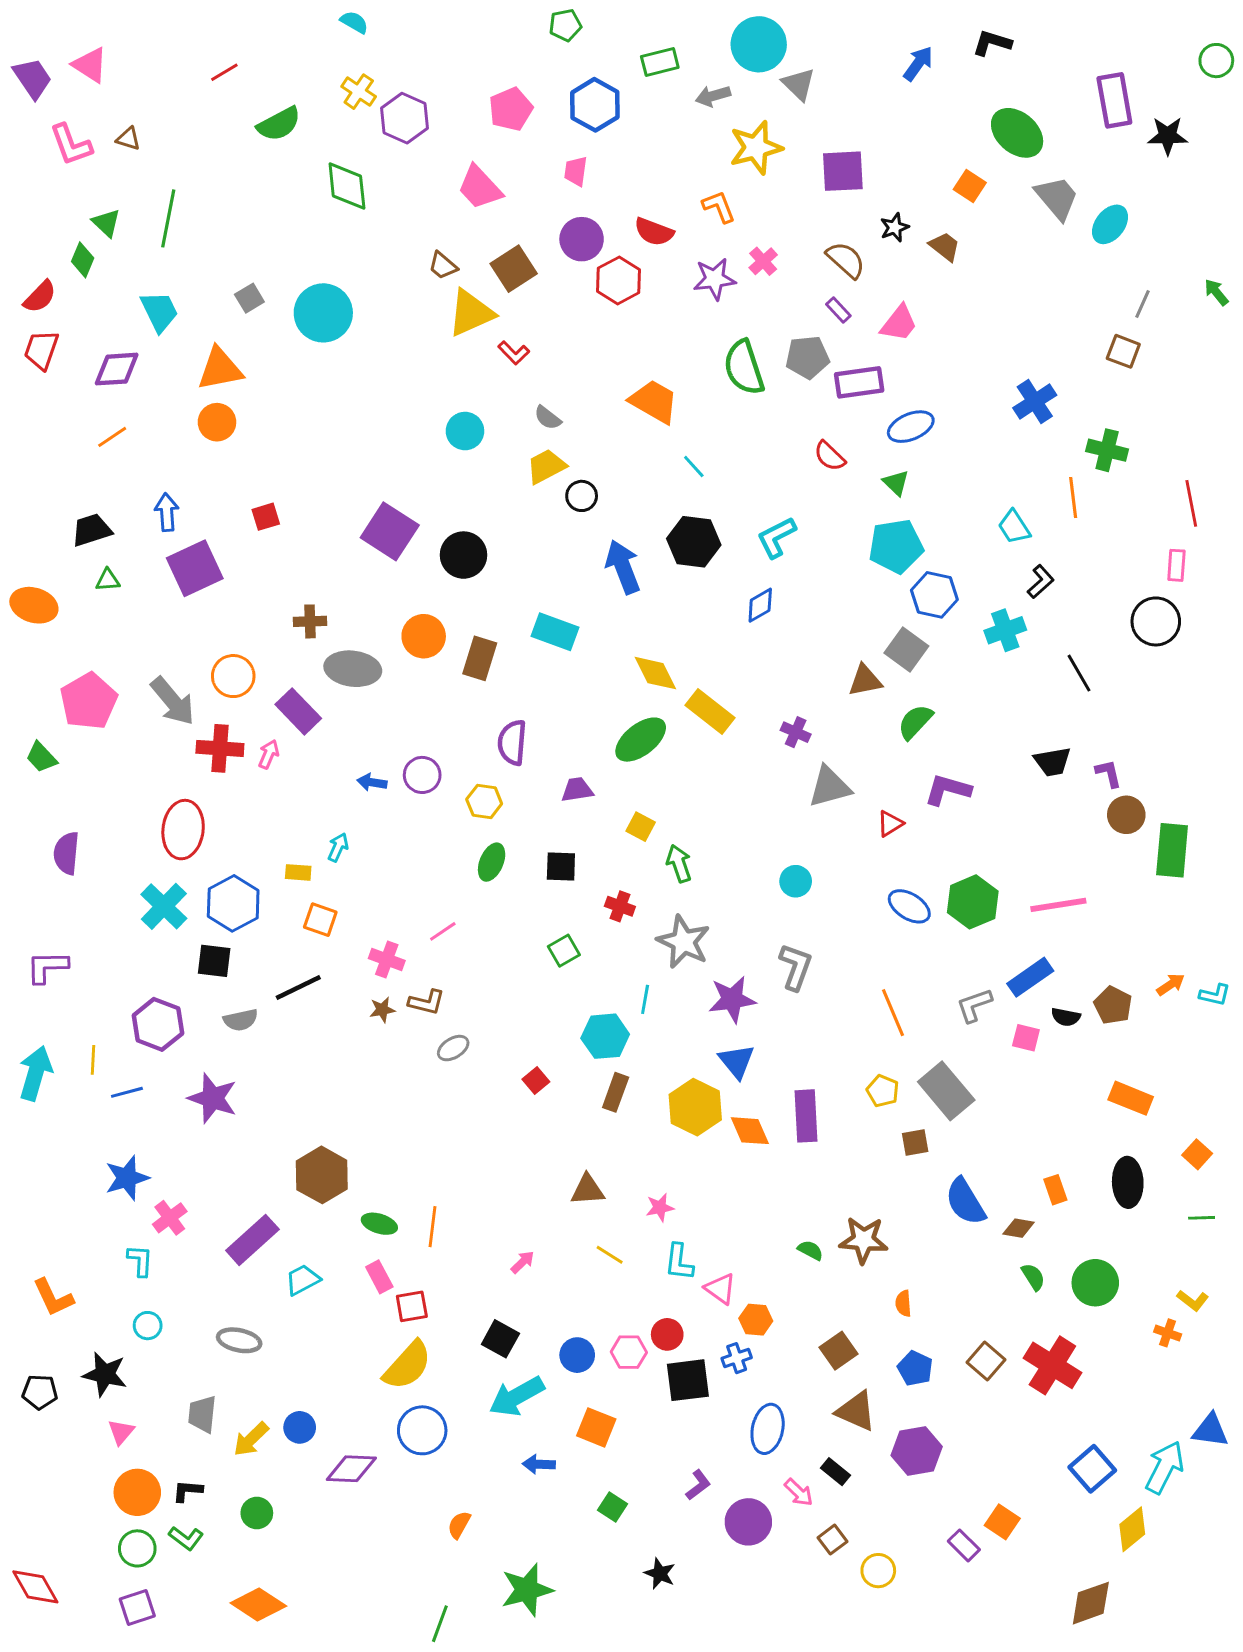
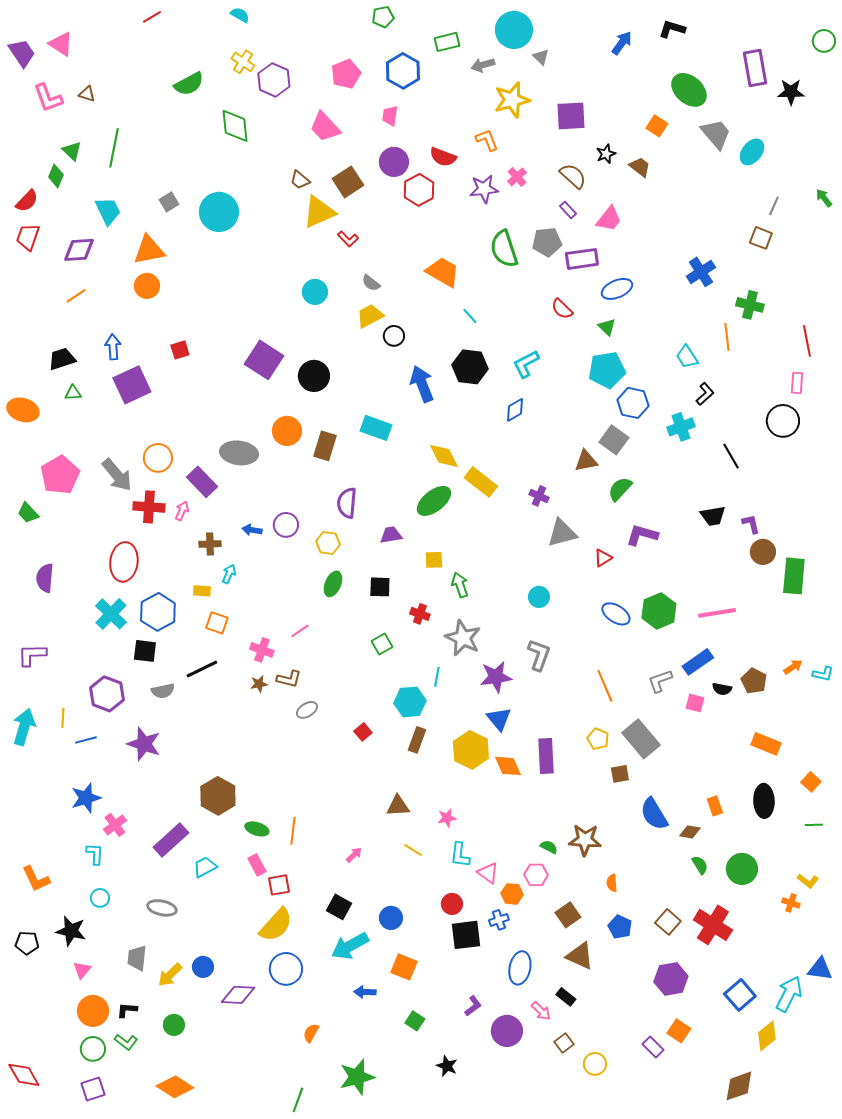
red line: (224, 72) -> (152, 17), moved
gray triangle: (799, 84) -> (541, 57), size x0.7
brown cross: (310, 621) -> (210, 544), moved
yellow square: (641, 827) -> (434, 560), turned -30
pink hexagon: (629, 1352) -> (536, 875), moved
purple hexagon: (917, 1451) -> (671, 979), moved

